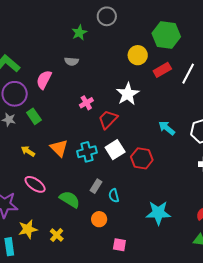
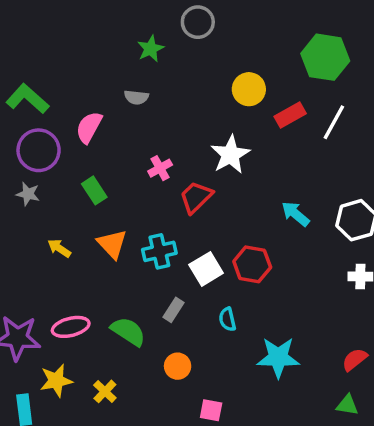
green hexagon: (166, 35) -> (325, 57), moved
green rectangle: (34, 116) -> (94, 190), moved
white square: (115, 150) -> (206, 269), moved
pink ellipse: (35, 184) -> (71, 327), moved, turned -50
cyan semicircle: (114, 196) -> (227, 319), moved

